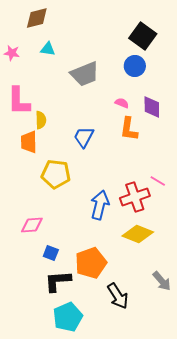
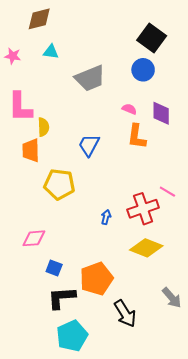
blue arrow: (100, 205) -> (106, 217), size x0.5

